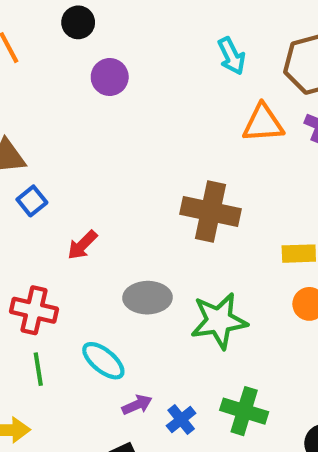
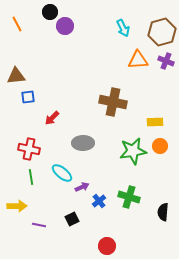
purple circle: (110, 77) -> (65, 26), moved
blue square: (32, 201) -> (28, 97), turned 32
green star: (219, 321) -> (133, 151), moved
purple arrow: (137, 405) -> (82, 187), moved

